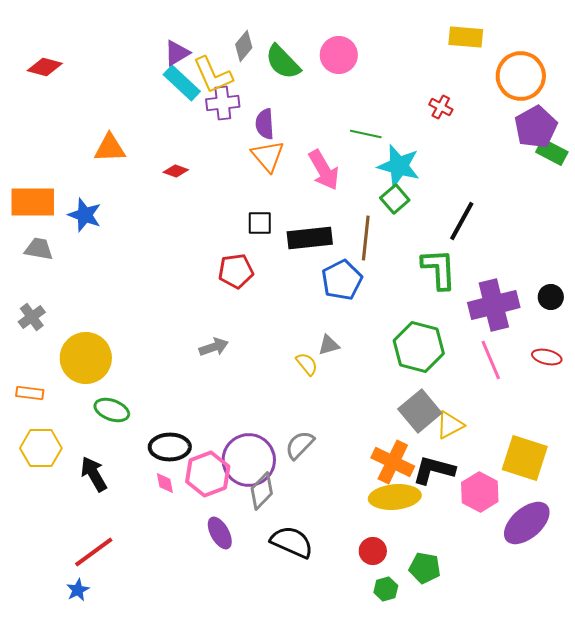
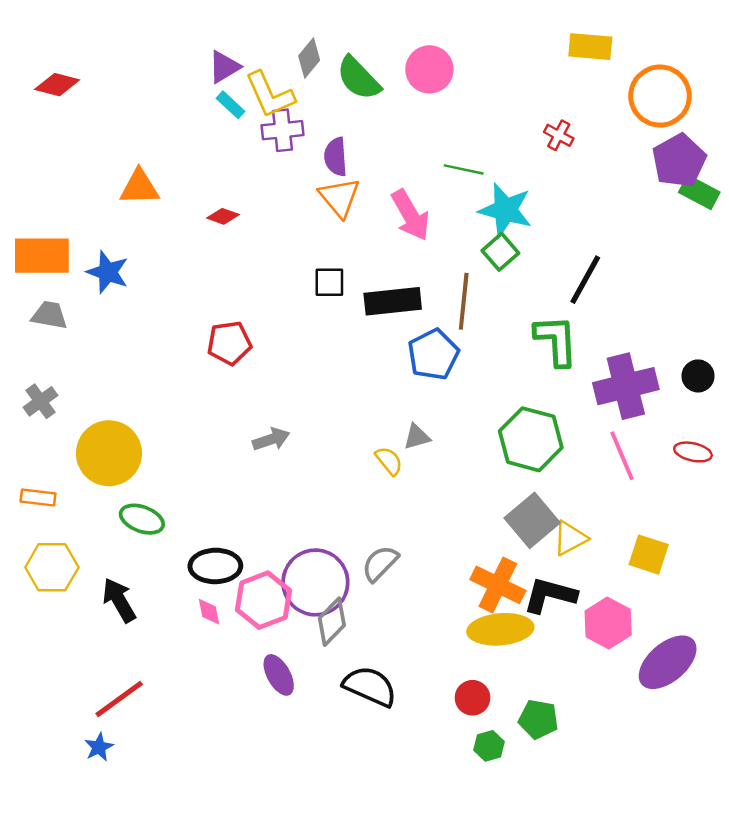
cyan rectangle: (182, 83) -> (231, 105), size x0.6
red pentagon: (236, 271) -> (229, 343), moved
yellow square: (525, 458) -> (649, 555), moved, size x0.7

